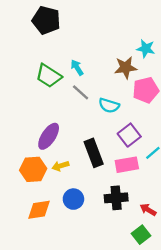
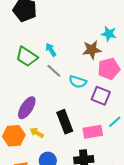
purple square: (129, 135) -> (101, 96), moved, turned -30
yellow arrow: (60, 166) -> (37, 133), turned 48

